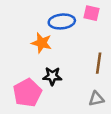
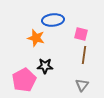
pink square: (91, 13) -> (81, 34), moved
gray triangle: (96, 99) -> (82, 85), turned -40

